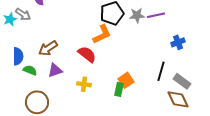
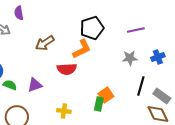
gray star: (137, 15) -> (130, 58), moved
brown arrow: (48, 48) -> (45, 43), moved
red semicircle: (87, 54) -> (67, 69), turned 138
yellow cross: (84, 84) -> (64, 111), moved

